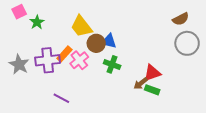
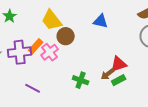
blue triangle: (109, 41) -> (101, 21), moved
green cross: (112, 64) -> (81, 80), moved
green rectangle: (152, 90) -> (119, 80), turned -48

